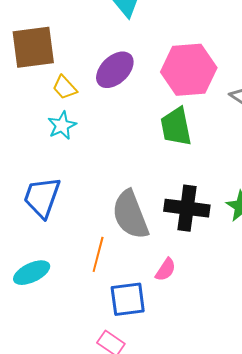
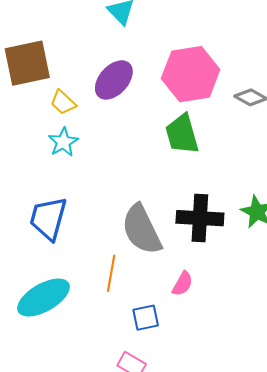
cyan ellipse: (32, 273) -> (43, 298), size x1.4
blue square: (128, 299) -> (146, 318), size x0.7

